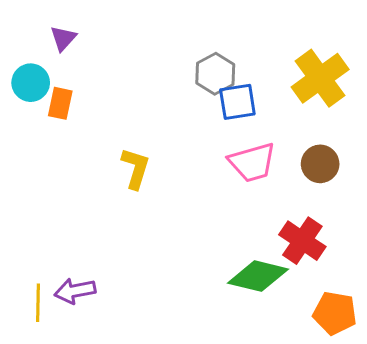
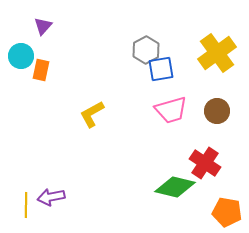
yellow L-shape: (136, 168) -> (92, 114), turned -136

